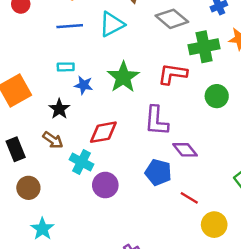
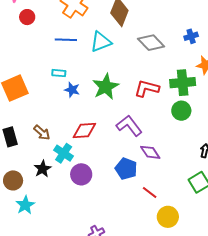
green cross: (204, 47) -> (183, 83), moved
black star: (59, 109) -> (43, 169), moved
purple L-shape: (156, 121) -> (129, 126), turned 132
brown circle: (28, 188) -> (13, 180), moved

